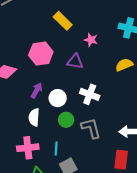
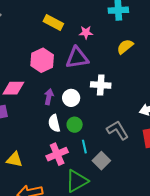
purple triangle: (75, 61) -> (77, 58), size x1.4
green circle: (66, 120) -> (75, 125), moved
gray L-shape: (91, 128) -> (118, 130), moved

